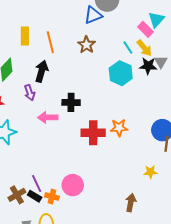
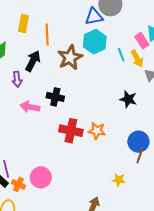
brown star: (87, 45) -> (70, 58), moved, size x1.4
black star: (148, 66) -> (128, 99), moved
cyan hexagon: (121, 73) -> (95, 42), moved

